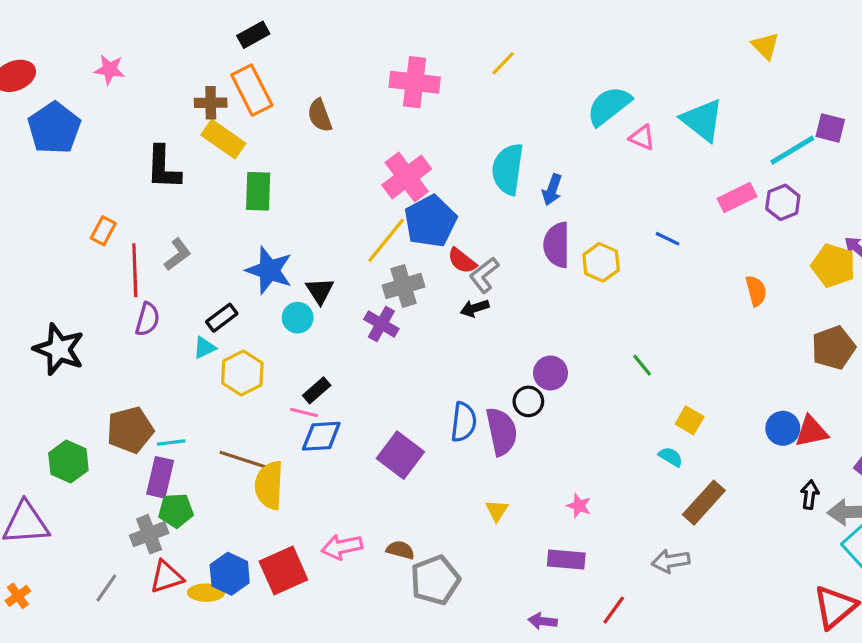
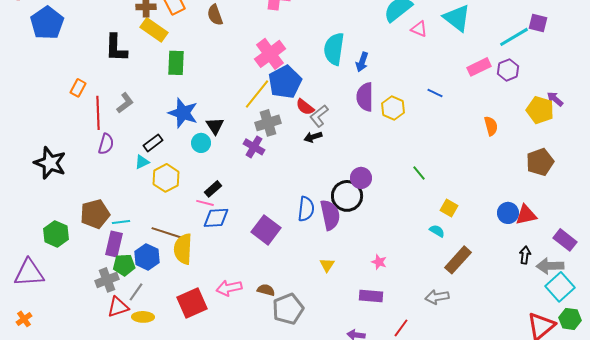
black circle: (528, 401) -> (347, 196), size x1.6
blue hexagon: (230, 574) -> (147, 257), moved
gray line: (106, 588) -> (136, 292), moved

